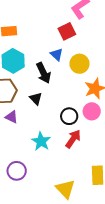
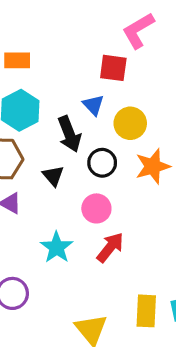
red square: (67, 31) -> (113, 68), turned 30
pink circle: (92, 111) -> (96, 208), moved
black circle: (69, 116) -> (102, 163), moved

